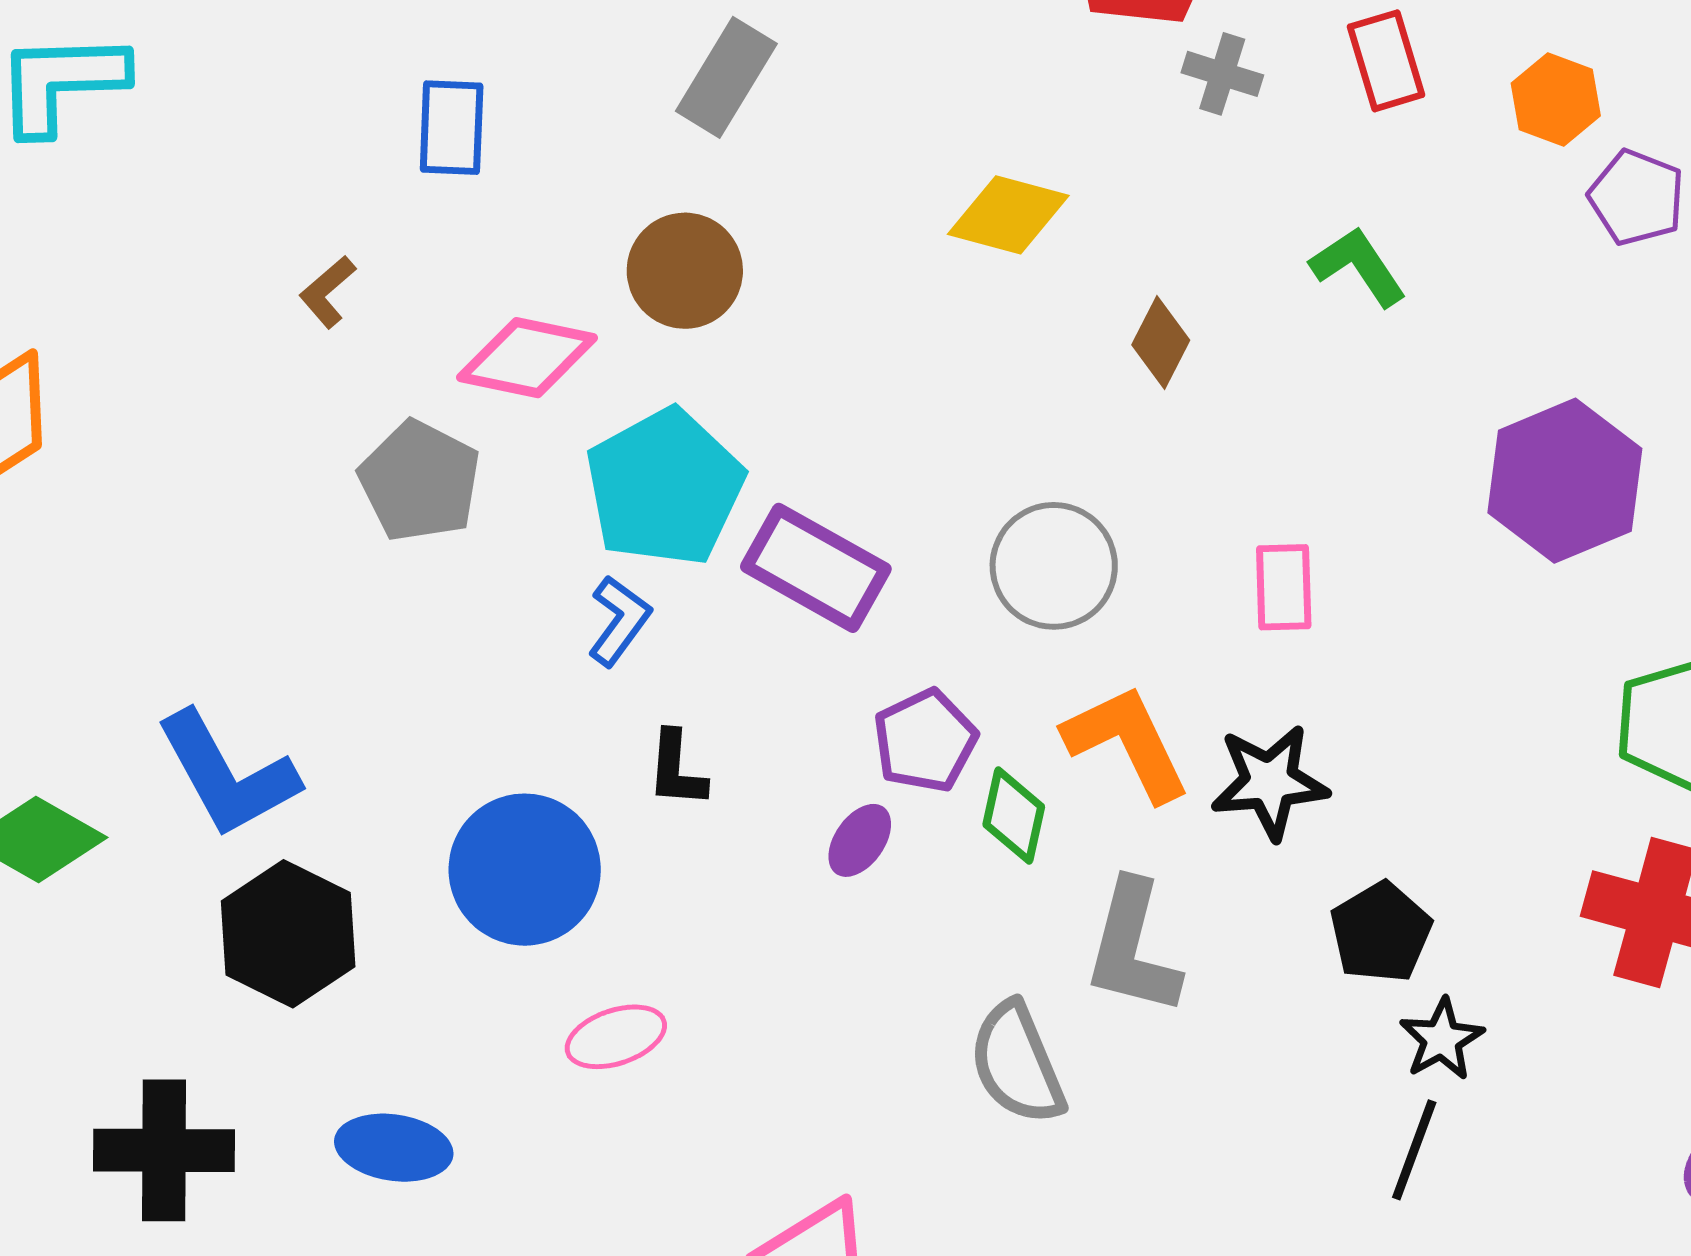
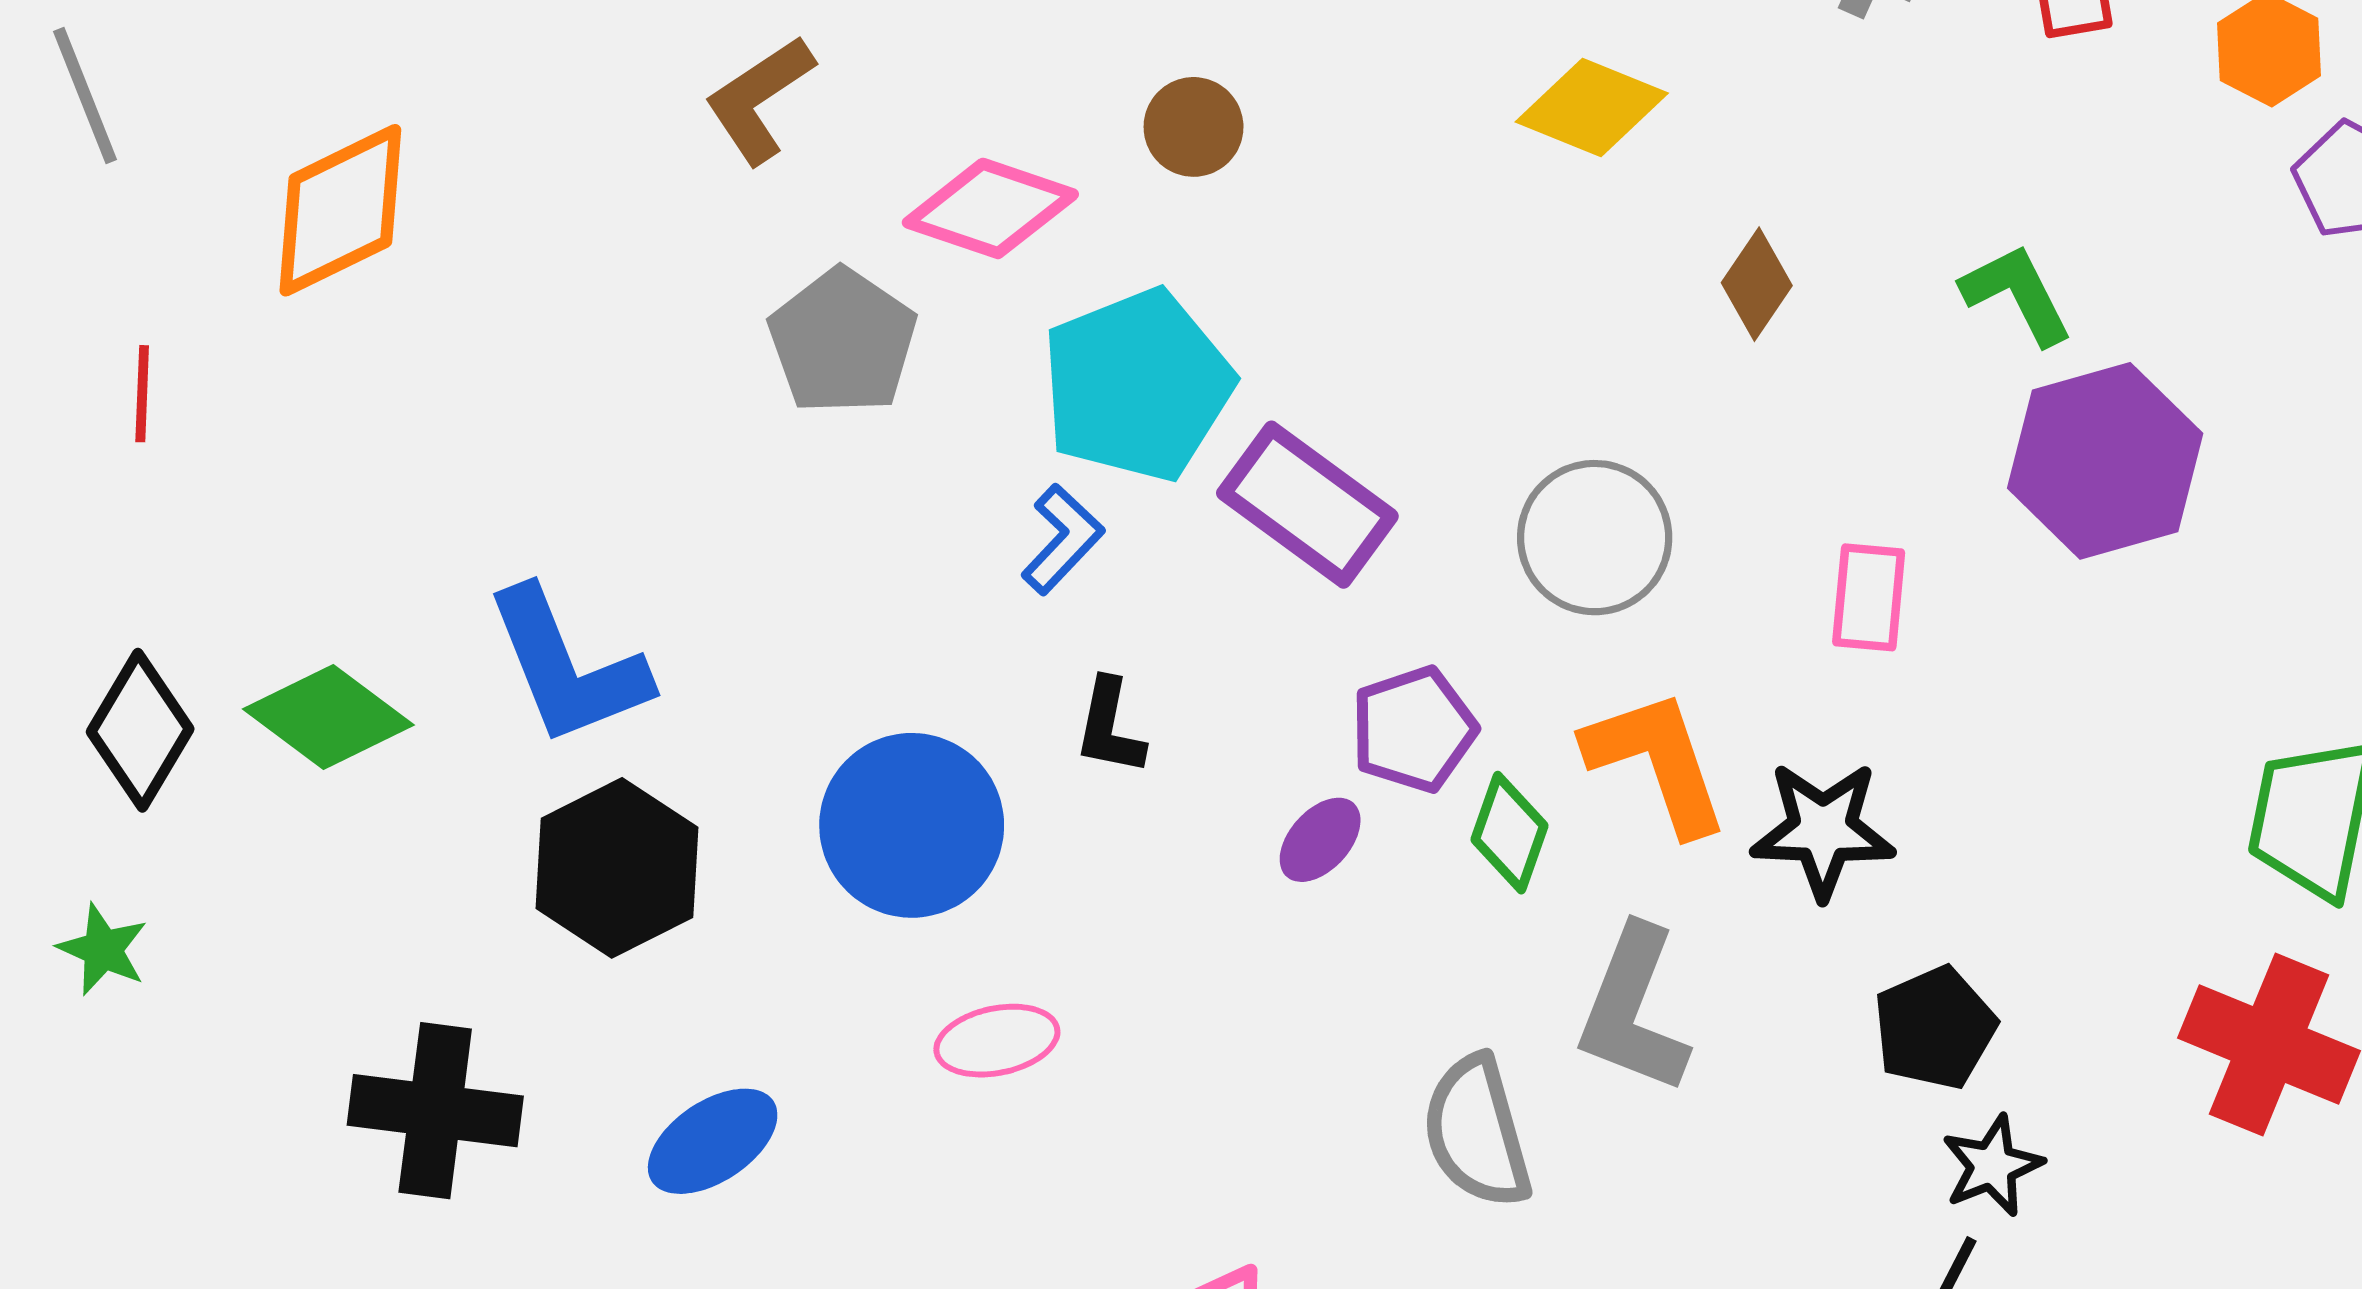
green L-shape: (1358, 266) -> (2017, 294), moved
brown circle: (685, 271) -> (1194, 127), size x0.7
brown L-shape: (327, 292) -> (759, 99), size x1.5
purple hexagon: (1565, 481) -> (2105, 461), moved
blue ellipse: (394, 1148) -> (713, 1141), turned -49

